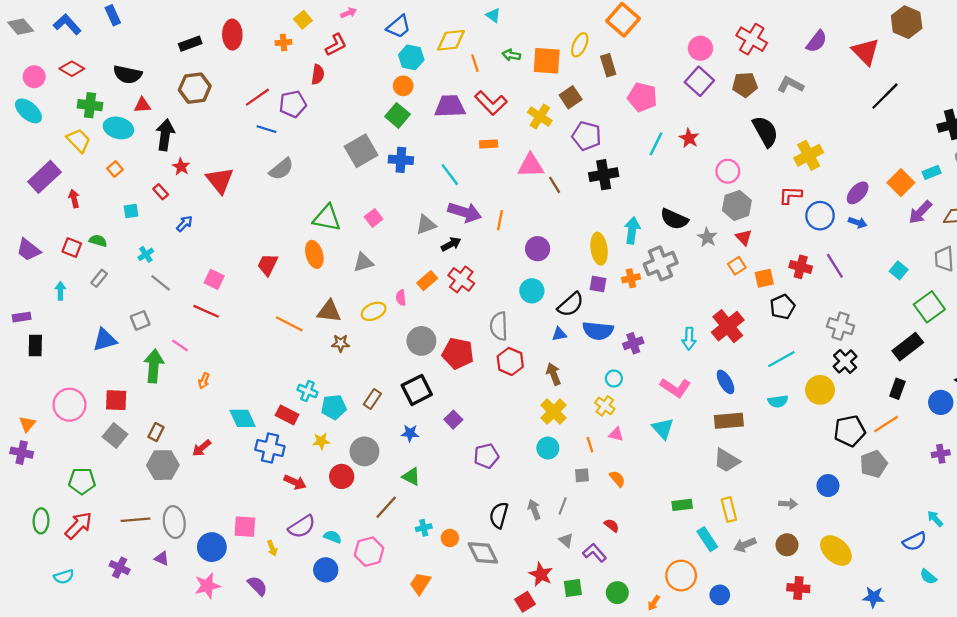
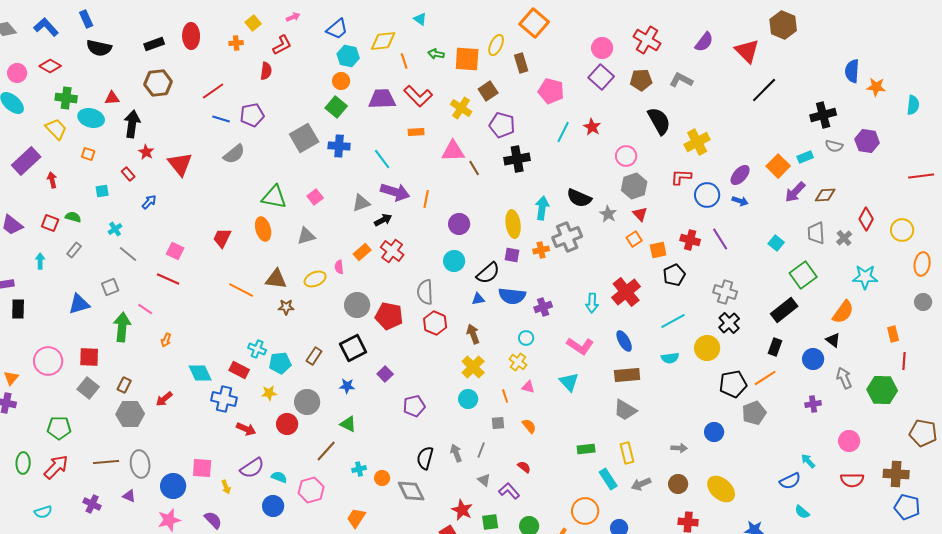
black semicircle: (128, 74) -> (99, 48), moved
purple pentagon: (293, 104) -> (252, 115), moved
orange square: (115, 169) -> (88, 154), turned -32

